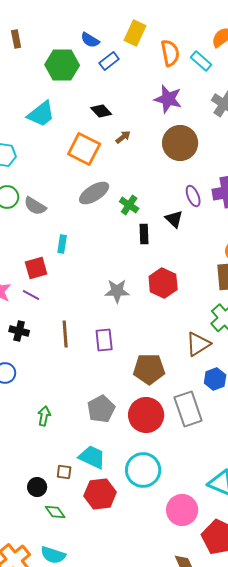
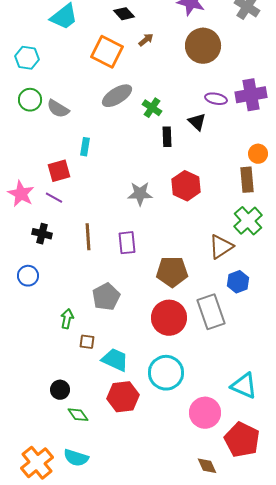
purple ellipse: (193, 196) -> (216, 99), turned -55
gray pentagon: (101, 409) -> (106, 297), moved
brown square: (64, 472) -> (87, 342), moved

